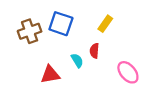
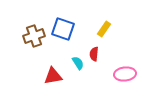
pink ellipse: (128, 72) -> (125, 74), turned -55

